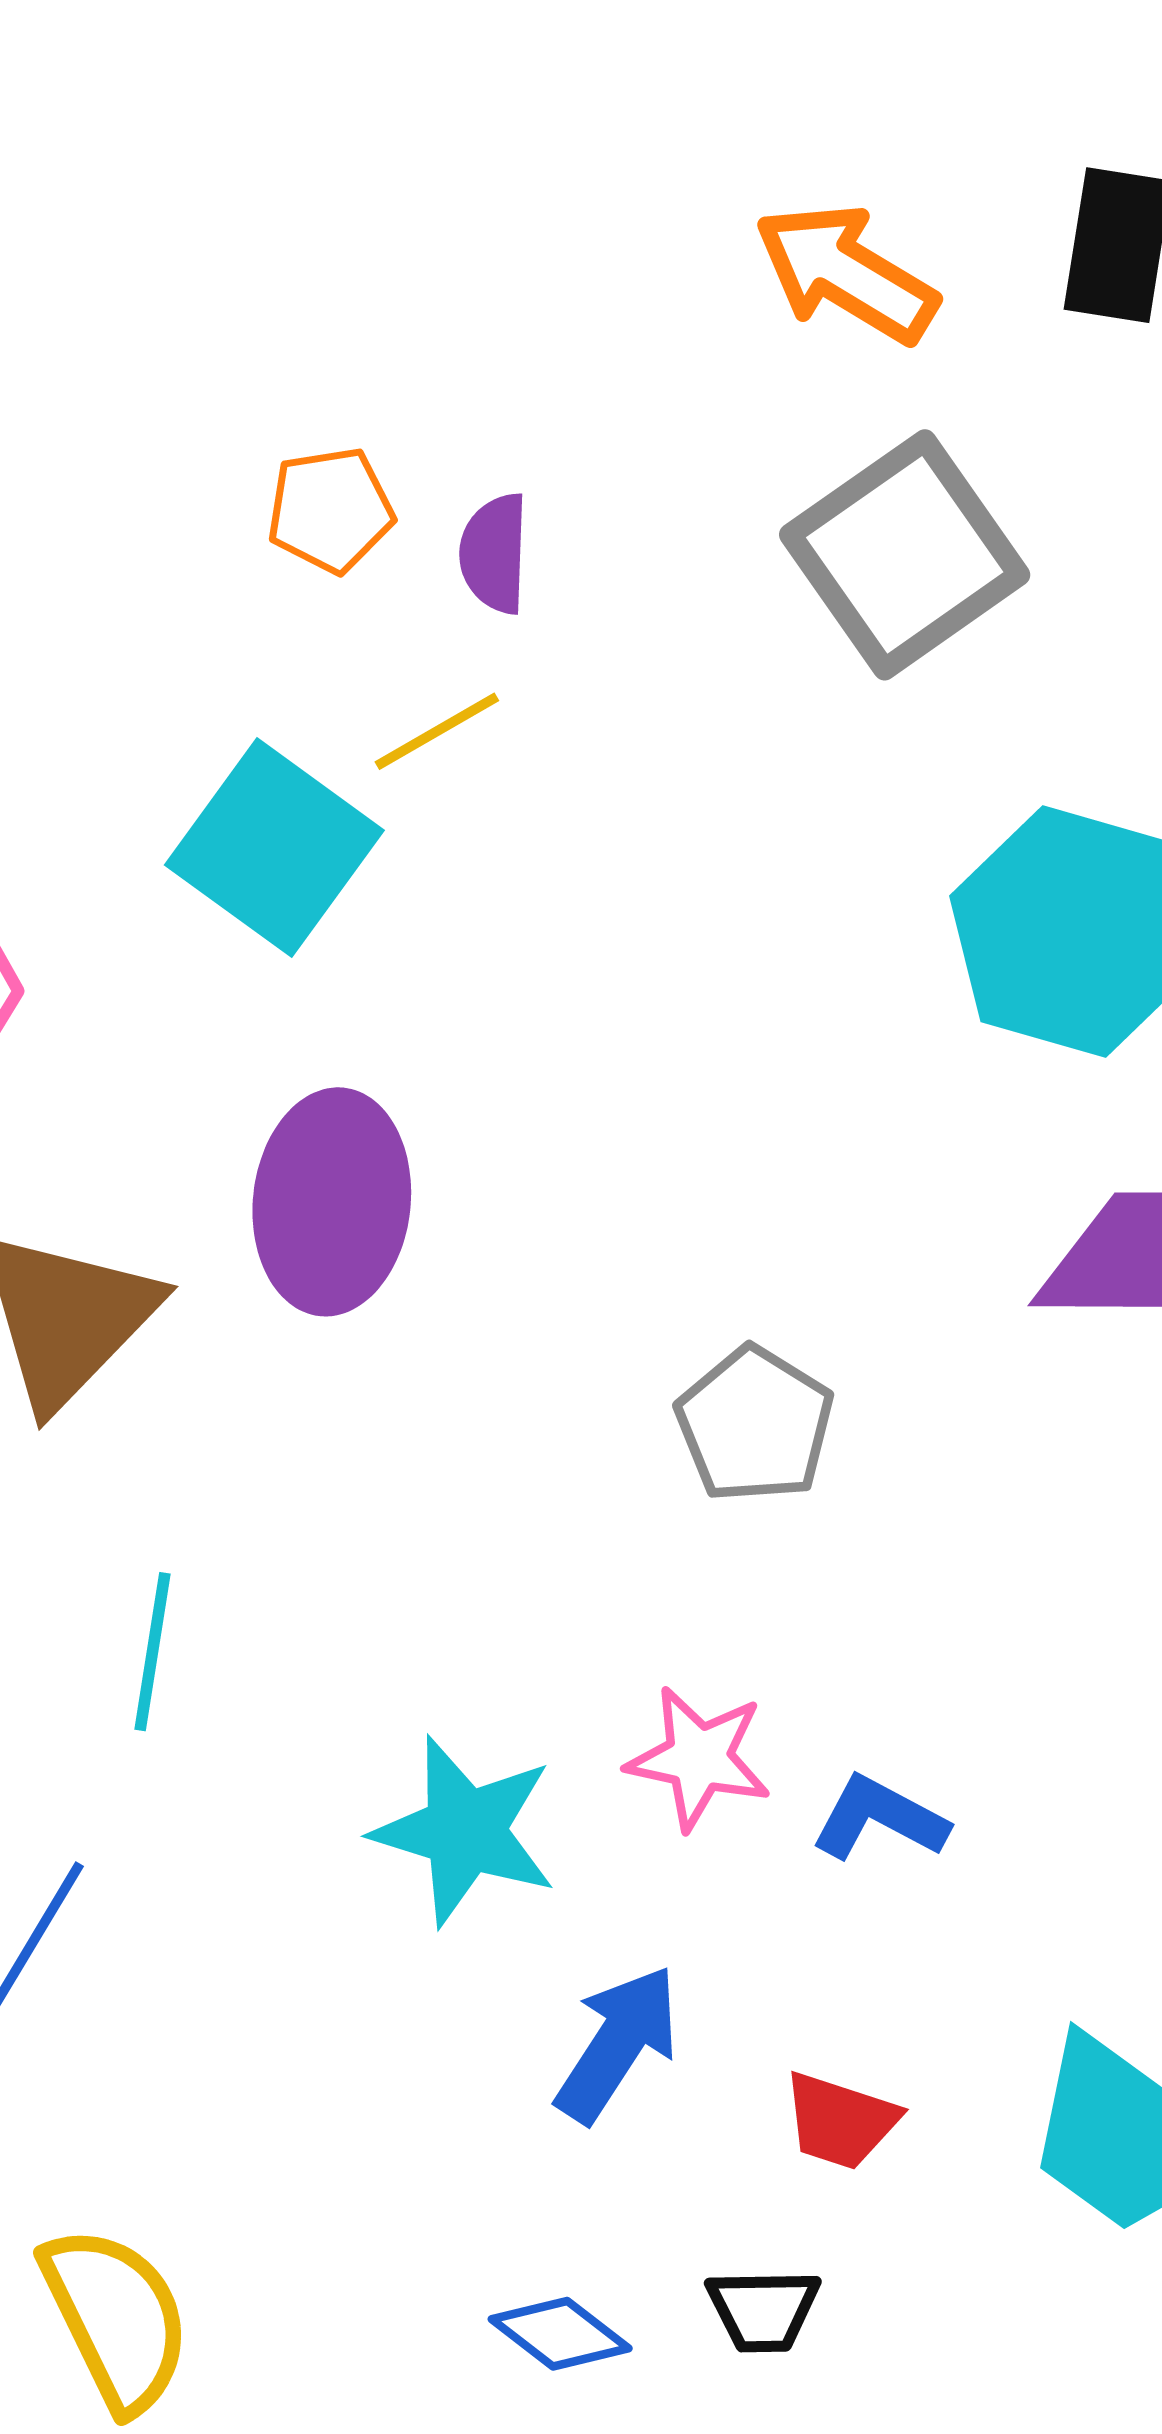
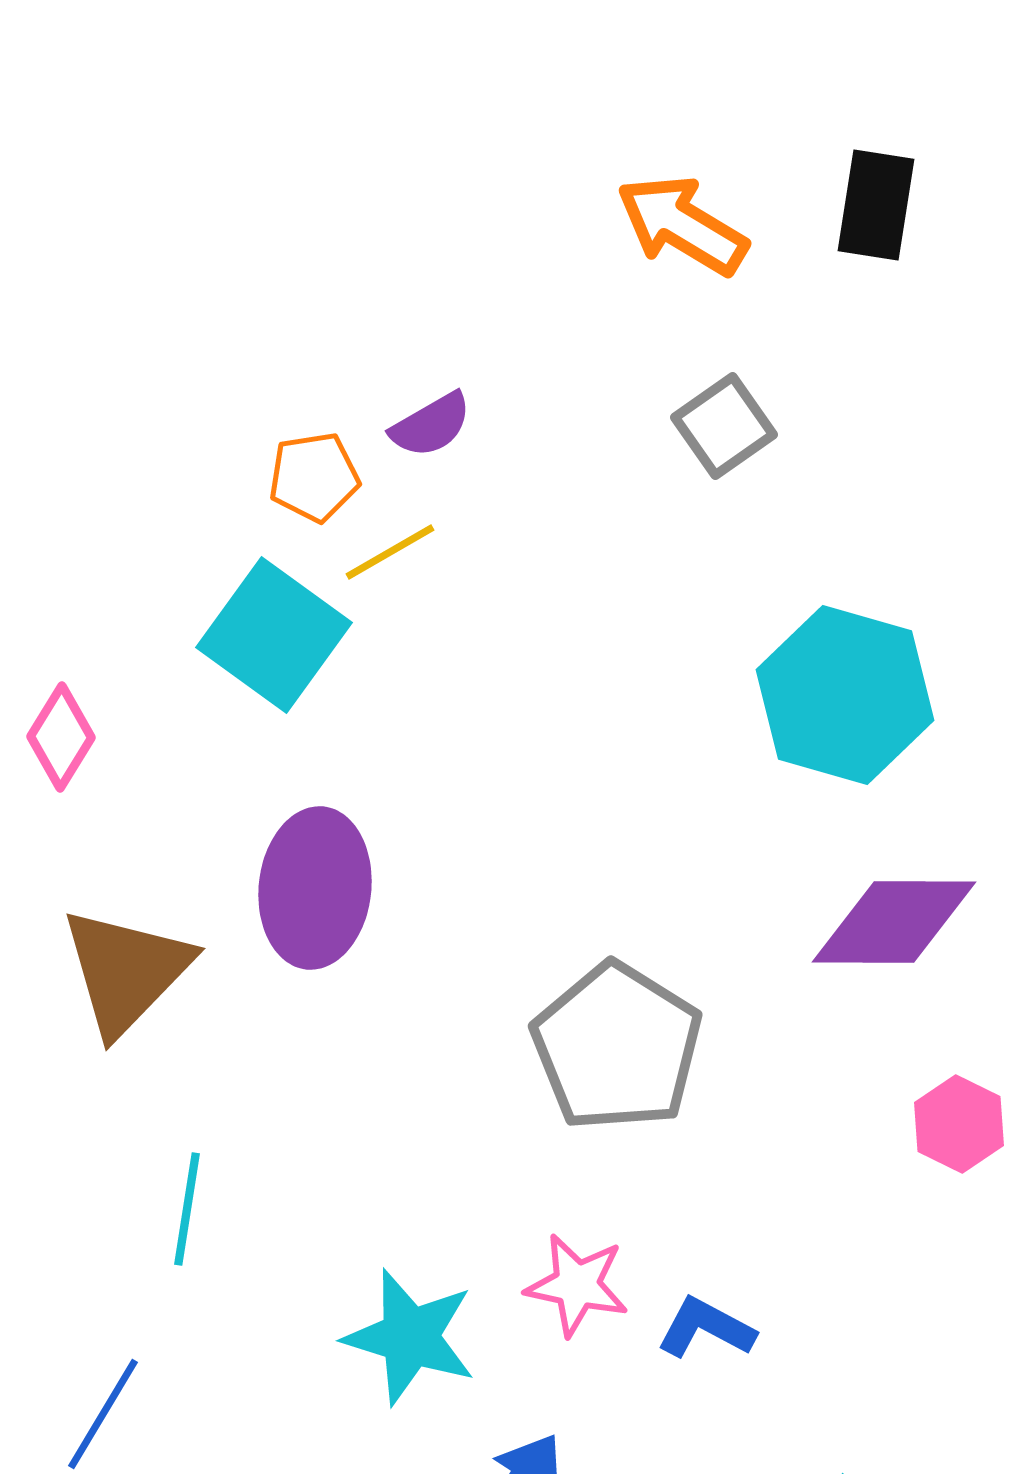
orange pentagon: (330, 510) -> (314, 477), moved
purple semicircle: (494, 553) -> (431, 425), turned -122
gray square: (905, 555) -> (724, 426), size x0.6
gray pentagon: (755, 1425) -> (617, 1047), size x1.5

